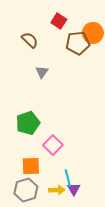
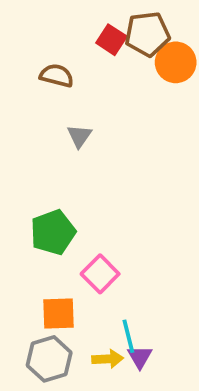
brown semicircle: (30, 40) -> (57, 76), turned -30
brown pentagon: (78, 43) -> (147, 34), moved

